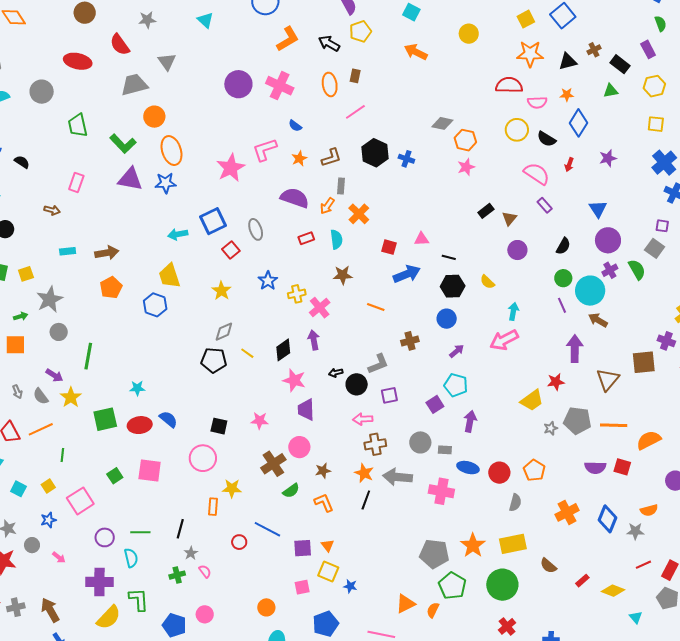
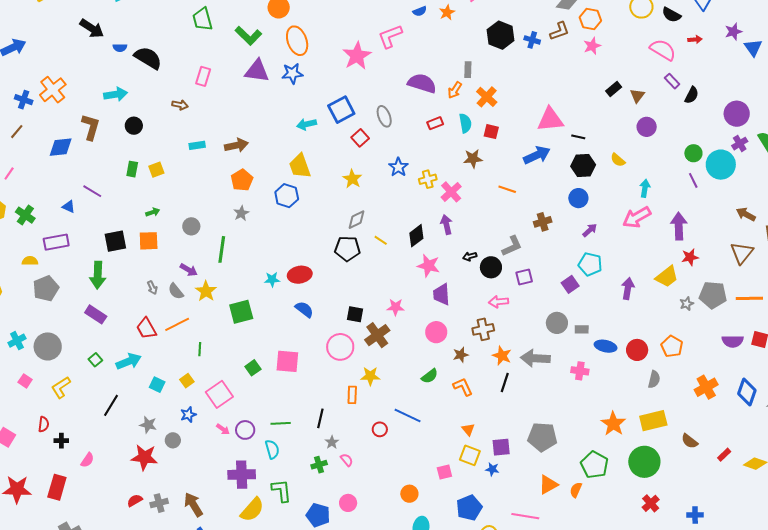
blue semicircle: (295, 126) -> (420, 11), turned -56
brown L-shape: (331, 158) -> (559, 31), moved
orange star: (299, 159) -> (447, 12), moved
black semicircle: (22, 162) -> (148, 58), size x1.8
red arrow: (569, 165) -> (695, 40), turned -112
blue triangle: (598, 209) -> (753, 48), moved
pink triangle: (422, 239) -> (550, 120), size x1.8
black semicircle: (563, 246) -> (692, 95), moved
red square: (389, 247) -> (491, 132), moved
gray star: (50, 299) -> (241, 213), moved, size x0.6
brown arrow: (598, 320) -> (746, 214), moved
purple arrow: (575, 349) -> (679, 226), moved
purple arrow: (470, 421) -> (628, 289), moved
red ellipse: (140, 425) -> (300, 275), moved
brown cross: (375, 444) -> (483, 329), moved
brown cross: (273, 464) -> (377, 335), moved
pink cross: (441, 491) -> (580, 371), size x0.7
purple square: (303, 548) -> (501, 447), moved
gray pentagon: (434, 554) -> (542, 437), moved
pink arrow: (59, 557) -> (223, 429), moved

